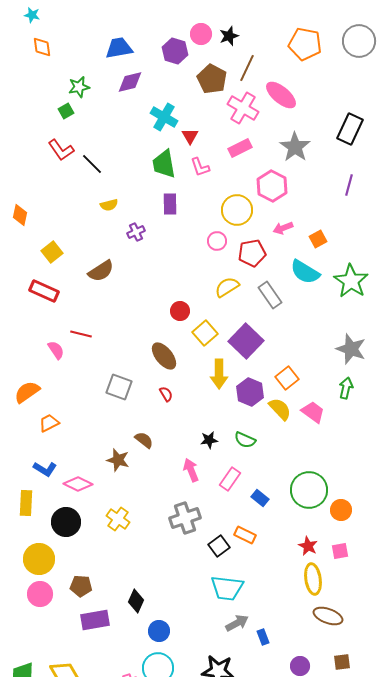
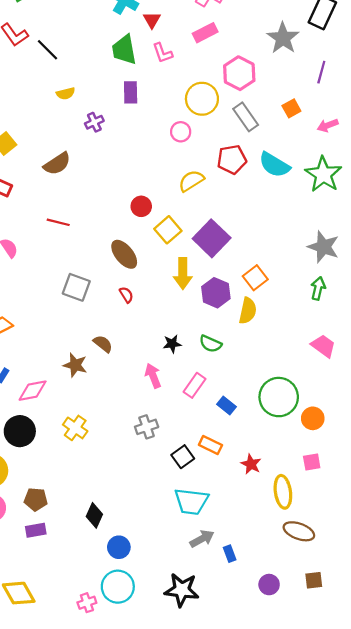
gray star: (295, 147) -> (283, 38), moved
pink arrow: (283, 228) -> (328, 125), moved
orange square: (318, 239) -> (291, 108), moved
red pentagon: (252, 253) -> (232, 159), moved
gray rectangle: (270, 295) -> (246, 117), moved
red line: (81, 334) -> (58, 222), moved
yellow semicircle: (280, 409) -> (248, 311), turned 55
pink trapezoid: (313, 412) -> (323, 346), moved
pink diamond: (78, 484) -> (33, 391), turned -36
gray cross: (185, 518) -> (147, 427), size x0.7
red star: (308, 546) -> (251, 464), moved
purple rectangle: (95, 620) -> (36, 530), moved, size x0.7

